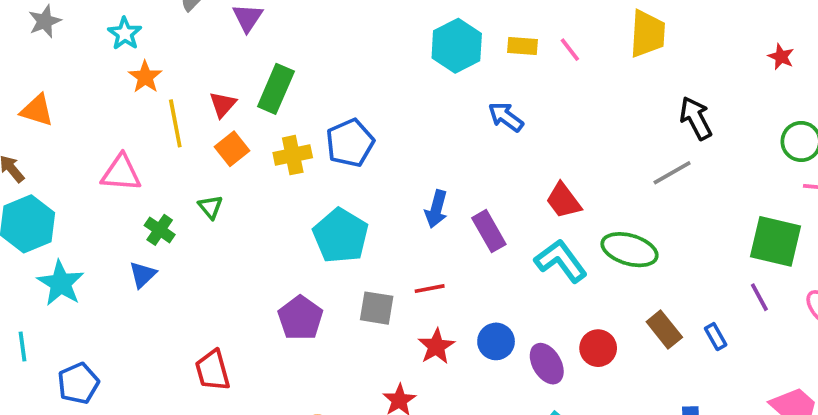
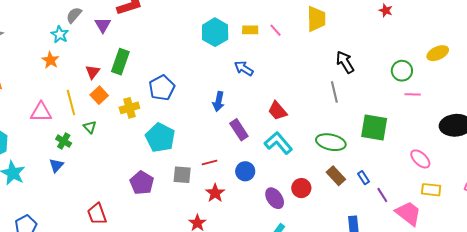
cyan star: (125, 34) -> (60, 34), moved
red star: (781, 57) -> (386, 10), moved
yellow line: (175, 123) -> (71, 103), moved
yellow cross: (293, 155) -> (129, 108), moved
gray line: (672, 173) -> (334, 92), turned -70
blue arrow: (436, 209) -> (218, 101), moved
green square: (775, 241) -> (374, 127), moved
green ellipse: (630, 250) -> (331, 142), moved
purple line: (759, 297) -> (382, 195), moved
blue circle: (496, 341) -> (245, 171), moved

